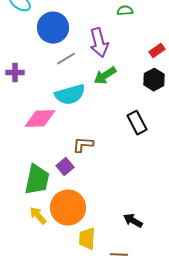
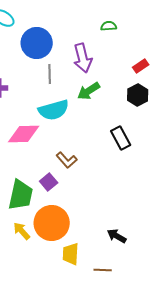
gray line: (66, 59) -> (50, 74), turned -60
brown L-shape: (83, 145) -> (67, 160), turned -135

